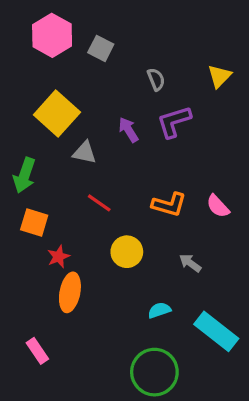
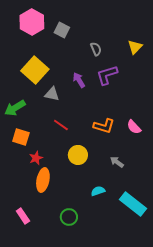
green arrow: (24, 175) -> (15, 108), turned 40
green circle: (154, 372) -> (69, 217), moved, size x0.6

